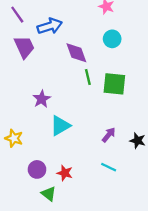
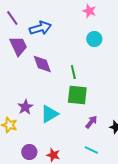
purple diamond: (76, 53) -> (42, 64), moved
green square: (114, 84) -> (77, 95), moved
purple star: (42, 99) -> (25, 107), moved

